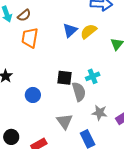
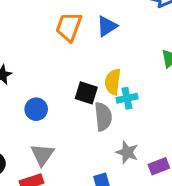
yellow semicircle: (89, 31) -> (113, 82), moved, turned -54
orange trapezoid: (30, 38) -> (69, 27), moved
gray triangle: (64, 121) -> (42, 155), moved

